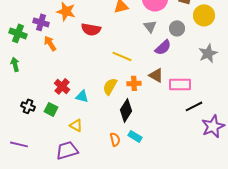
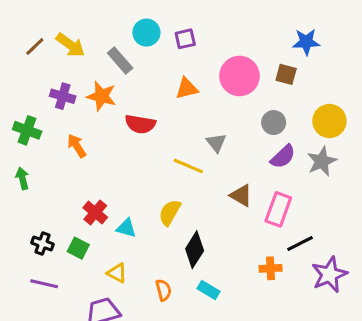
yellow circle: (204, 15) -> (329, 121), moved
purple cross: (41, 22) -> (63, 96), moved
gray triangle: (150, 26) -> (216, 143), moved
purple semicircle: (163, 47) -> (283, 157), moved
orange cross: (134, 83) -> (271, 268), moved
pink rectangle: (180, 84) -> (278, 209), turned -70
orange semicircle: (115, 139) -> (164, 290), moved
purple line: (19, 144) -> (44, 284), moved

